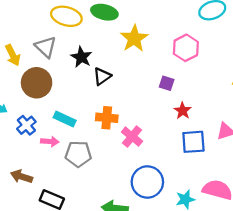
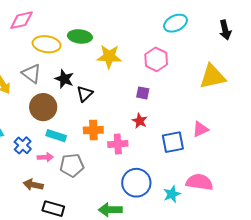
yellow star: (134, 38) -> (109, 57), turned -30
brown circle: (37, 83) -> (43, 107), moved
red star: (183, 111) -> (140, 121), moved
pink cross: (132, 137) -> (118, 144), turned -36
brown arrow: (22, 177) -> (33, 185), moved

